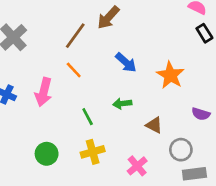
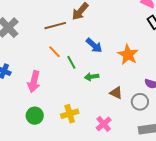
brown line: (75, 36) -> (55, 26), turned 40
pink arrow: (44, 92) -> (34, 82), moved
green line: (88, 117) -> (71, 62), moved
gray circle: (181, 150) -> (140, 102), moved

